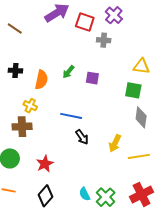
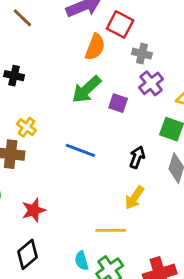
purple cross: (114, 15) -> (151, 83), moved
green arrow: (68, 72) -> (86, 89), size x1.6
orange semicircle: (41, 80) -> (95, 47), moved
black arrow: (82, 137) -> (137, 157), moved, turned -133
yellow line: (139, 156) -> (111, 230), moved

